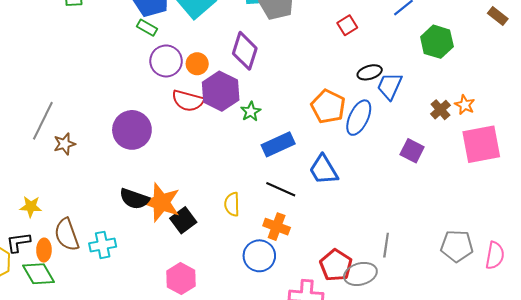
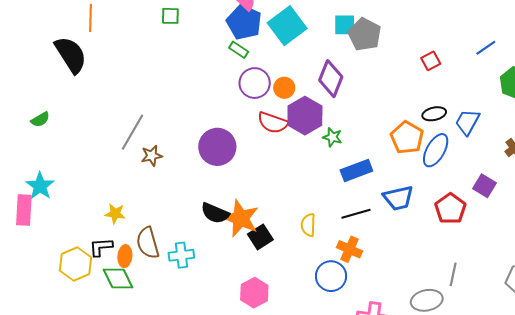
black ellipse: (370, 72) -> (434, 114), moved
green star: (251, 112) -> (332, 137), turned -30
blue trapezoid: (324, 170) -> (398, 198), turned -76
black line: (281, 189) -> (356, 214), turned -44
red pentagon: (336, 265) -> (450, 209), moved

